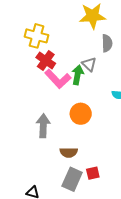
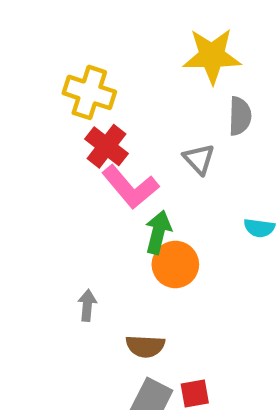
green arrow: (78, 75) -> (158, 232), moved
gray arrow: (43, 126) -> (87, 305), moved, size x0.6

